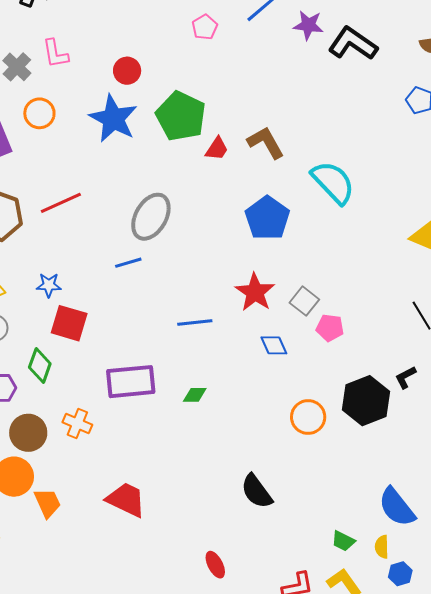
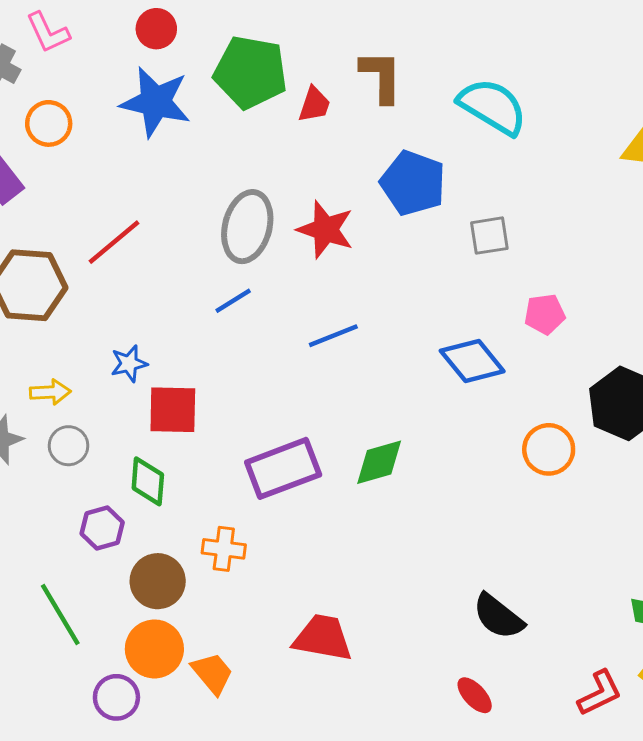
brown L-shape: (266, 143) -> (381, 76), turned 45
red star: (255, 292) -> (325, 230), moved
gray square: (304, 301) -> (489, 236), moved, turned -32
blue line: (195, 322) -> (333, 336), moved
blue diamond: (274, 345) -> (472, 361), size x1.5
green diamond: (195, 395) -> (379, 462), size x1.5
black semicircle: (257, 491) -> (498, 616), moved

